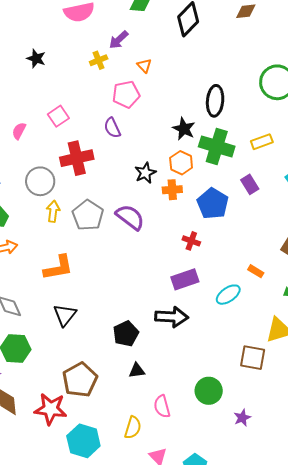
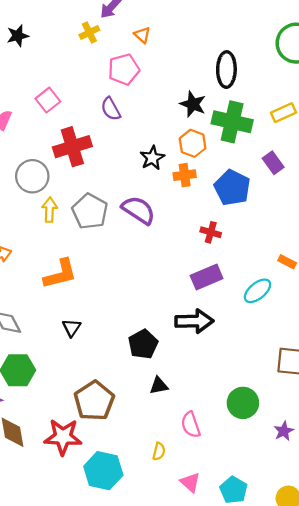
black star: (36, 59) -> (18, 36), turned -30
black triangle: (65, 315) -> (72, 328), size x0.7
yellow semicircle: (133, 428) -> (159, 451), size x0.7

